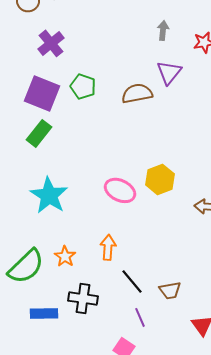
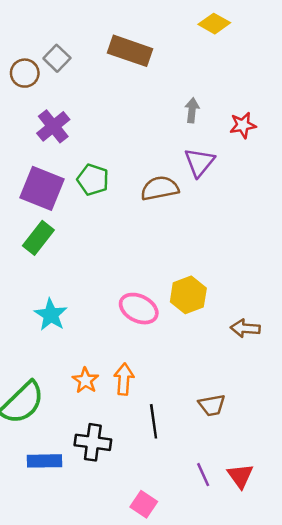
cyan star: (49, 195) -> (51, 315), size x0.7
orange star: (65, 256) -> (85, 380), moved
black line: (132, 281) -> (154, 421), turned 32
brown trapezoid: (170, 290) -> (212, 405), moved
purple line: (140, 317) -> (203, 475), moved

